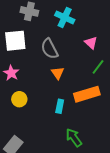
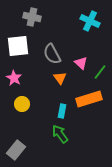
cyan cross: (65, 17) -> (90, 21), moved
pink triangle: (91, 43) -> (81, 63), moved
green arrow: (74, 138) -> (60, 134), moved

